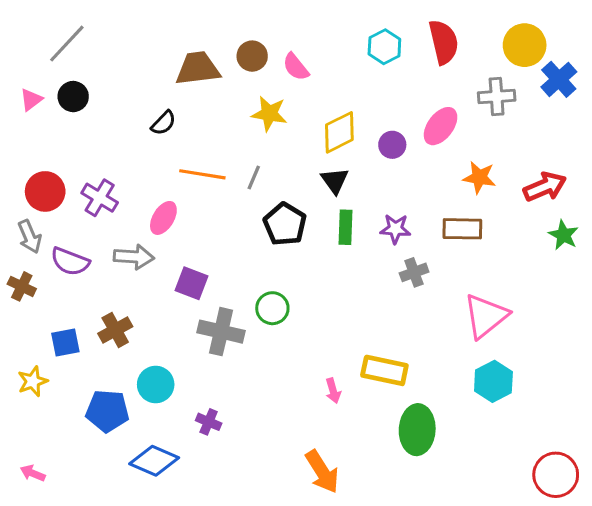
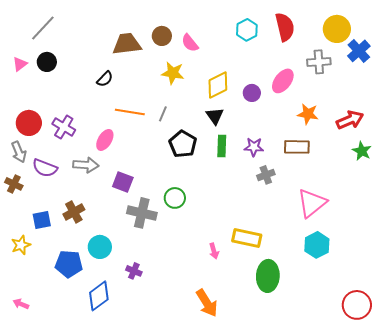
blue diamond: (154, 461) -> (99, 296), turned -60

